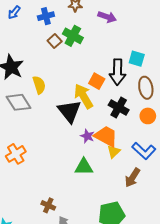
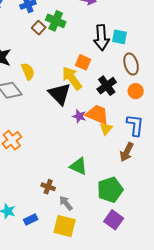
black arrow: (117, 72) -> (101, 38), moved
black cross: (119, 107) -> (107, 86), turned 30
blue L-shape: (144, 151) -> (135, 125), turned -120
green triangle: (84, 167) -> (78, 166), moved, turned 30

